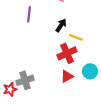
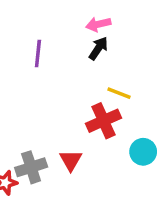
black arrow: (61, 25) -> (98, 48), moved
red triangle: (67, 76) -> (71, 160), moved, turned -32

